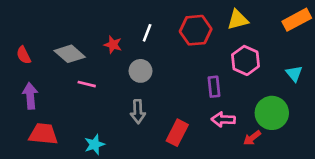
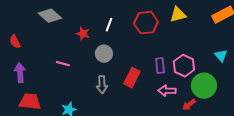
gray diamond: (70, 54) -> (50, 16), moved
pink hexagon: (246, 60) -> (184, 66), moved
red rectangle: (177, 133) -> (132, 78), moved

